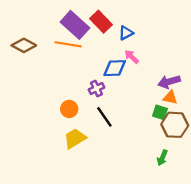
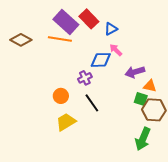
purple arrow: (169, 82) -> (135, 72), moved
green arrow: (162, 158) -> (143, 139), size x1.6

